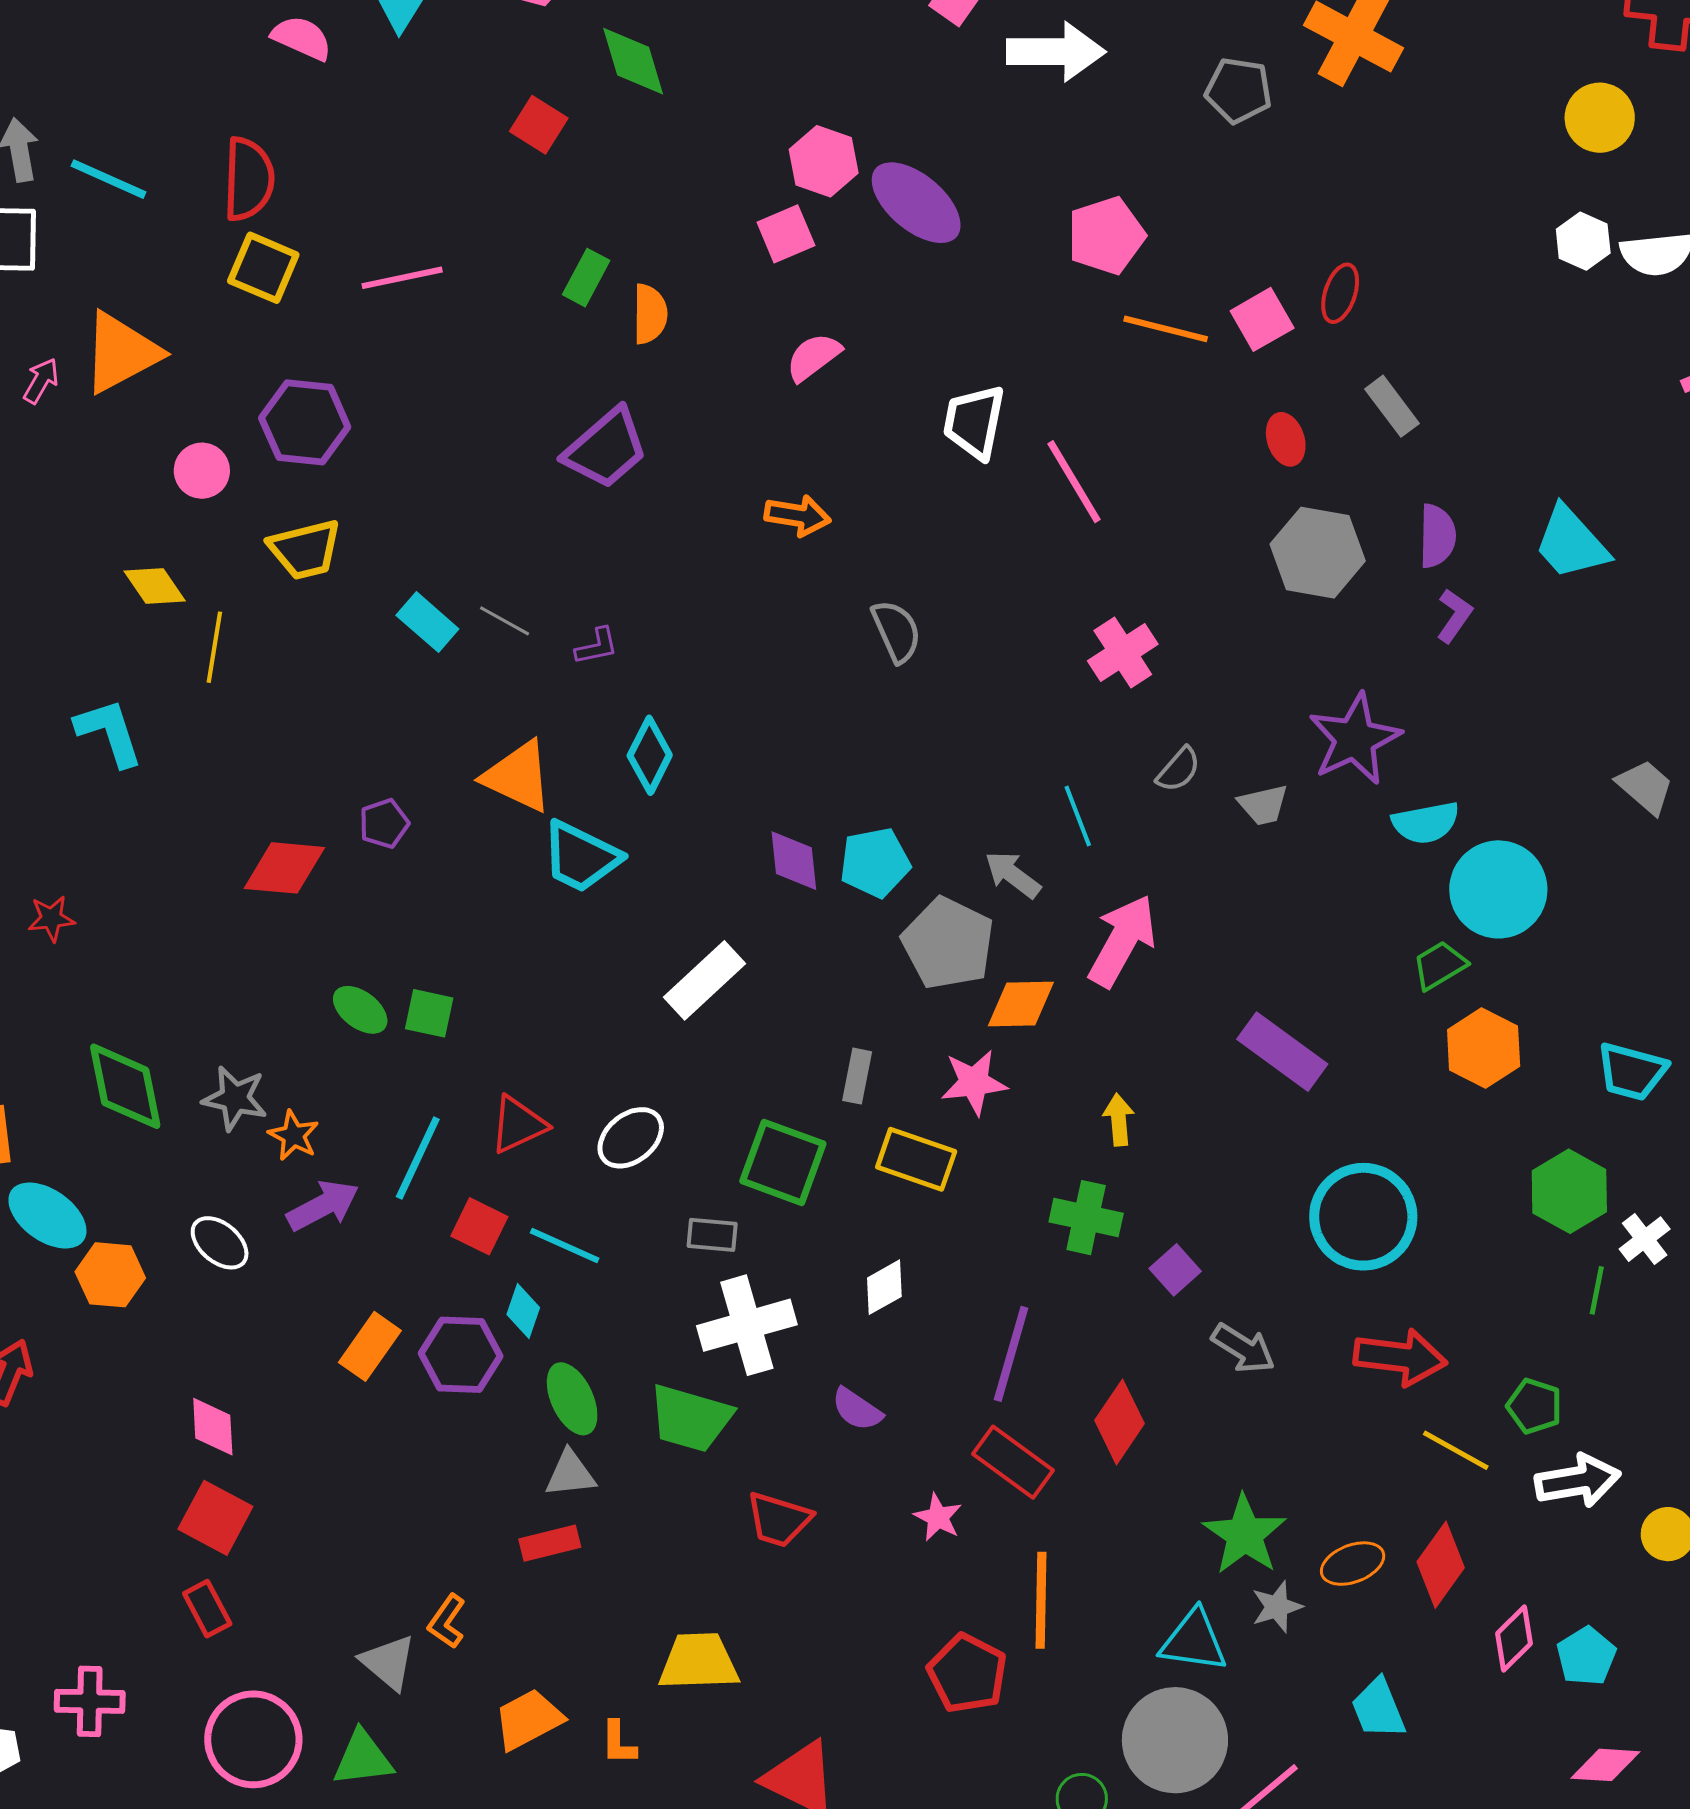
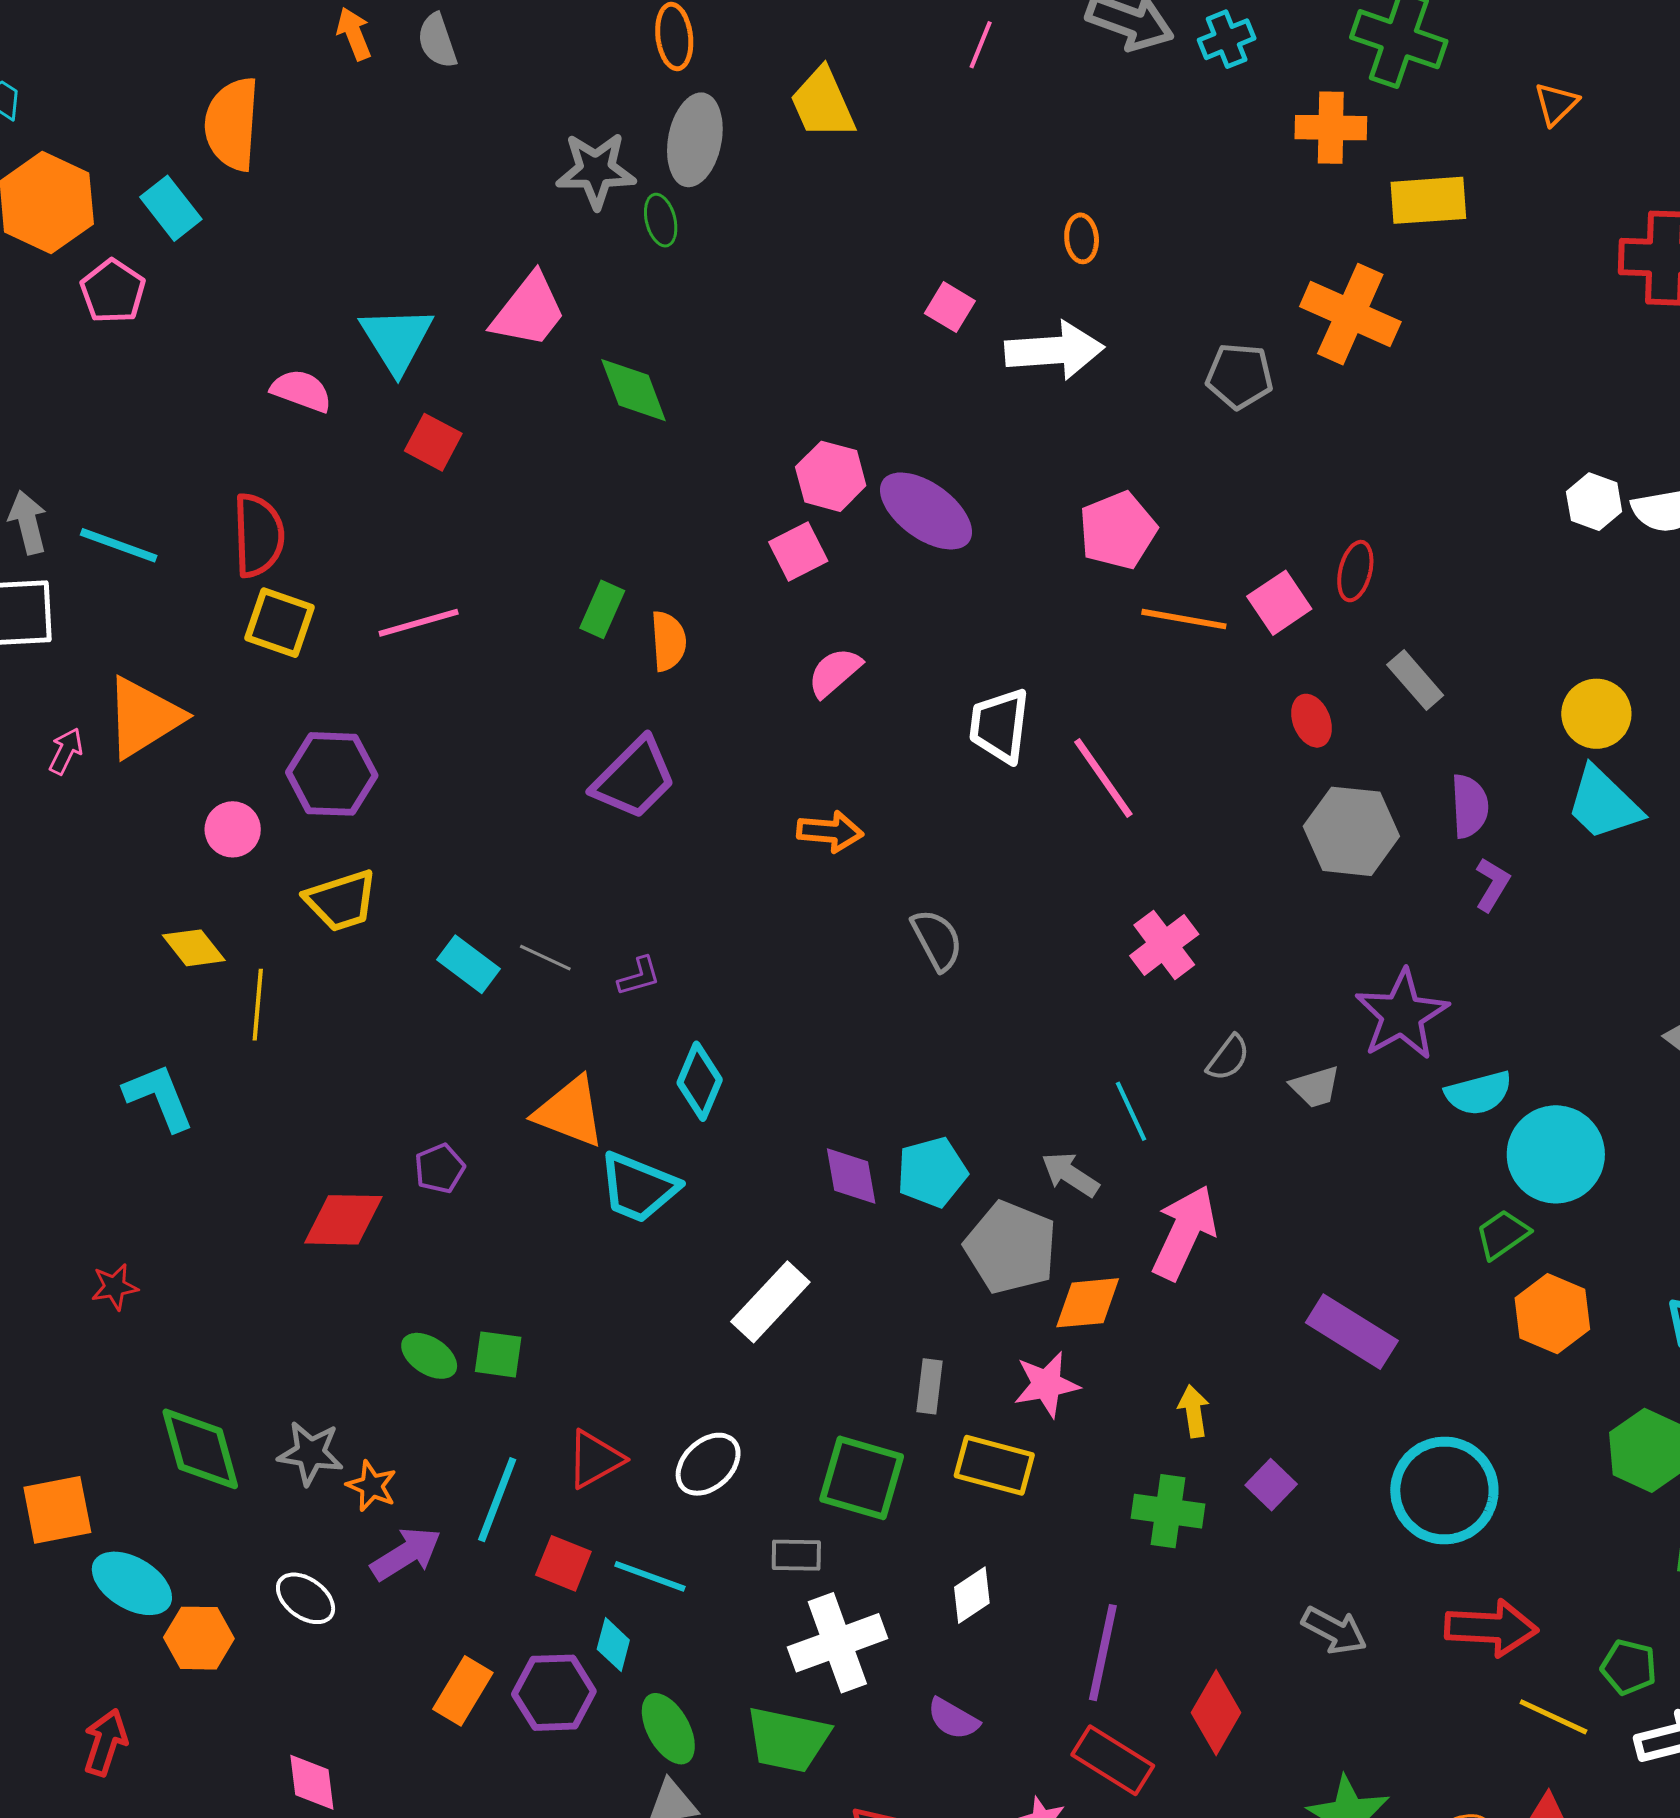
yellow circle: (1600, 118) -> (1596, 714), moved
red square: (539, 125) -> (433, 442), moved
purple square: (1175, 1270) -> (1271, 1485), moved

